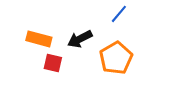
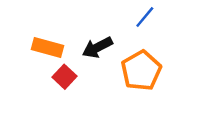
red square: (53, 63) -> (65, 77), turned 30

